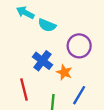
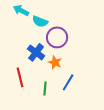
purple circle: (79, 46) -> (57, 37), moved

